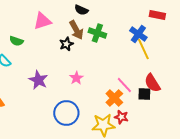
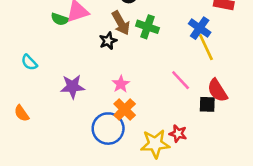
green semicircle: (16, 41) -> (60, 19), moved
purple star: (38, 80) -> (72, 87), turned -30
pink line: (124, 85) -> (181, 80), moved
orange cross: (114, 98) -> (125, 109), moved

